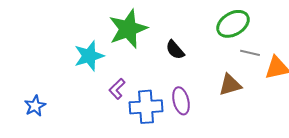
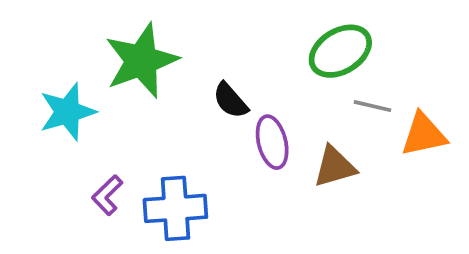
purple L-shape: (117, 89) -> (107, 195), moved
purple ellipse: (181, 101) -> (272, 142), moved

